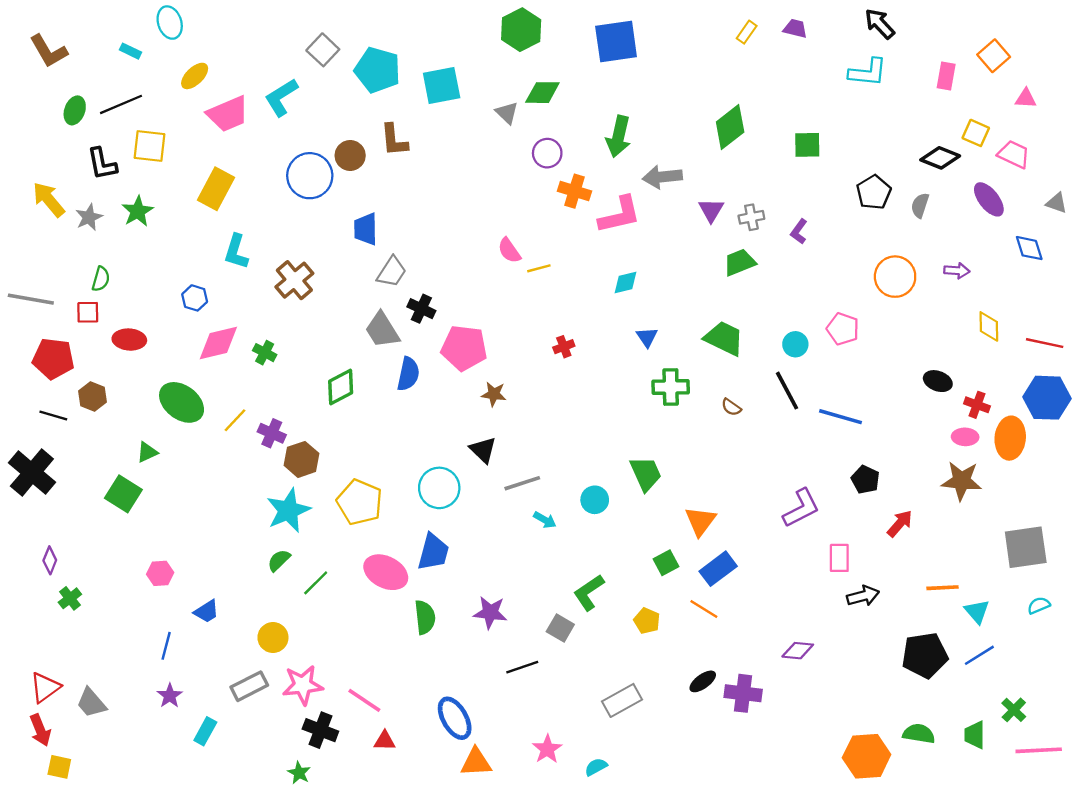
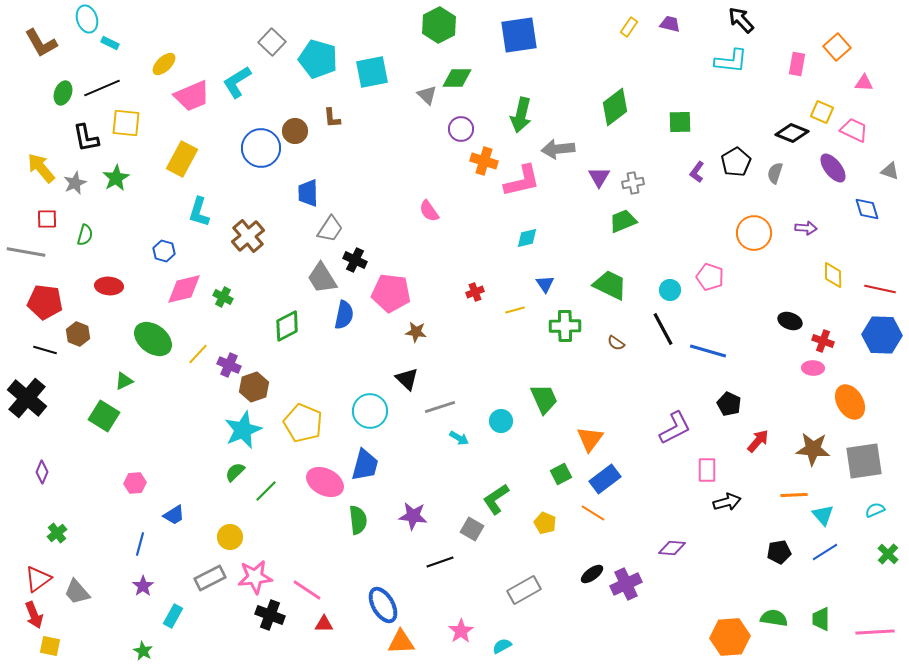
cyan ellipse: (170, 23) -> (87, 19), moved
brown L-shape: (394, 140) -> (332, 118), size x0.7
purple L-shape: (799, 231) -> (697, 172), moved
yellow line: (539, 268) -> (515, 310), moved
red square: (88, 312) -> (47, 219), moved
orange ellipse: (1010, 438) -> (850, 402), moved, turned -36
brown star: (962, 481) -> (813, 449), moved
green cross: (70, 598) -> (57, 533), moved
black pentagon: (925, 655) -> (779, 552), size x0.6
purple cross: (743, 693) -> (626, 584), turned -32
green cross: (1014, 710) -> (888, 554), moved
green star: (299, 773) -> (143, 651), moved

